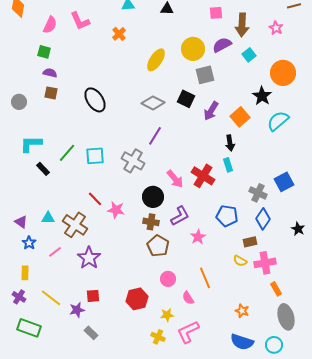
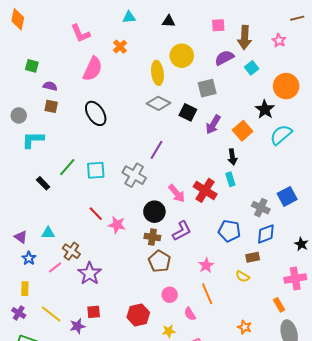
pink semicircle: (50, 25) -> (93, 69), moved, size x1.4
yellow circle: (193, 49) -> (182, 56), moved
green square: (44, 52) -> (32, 66), moved
yellow ellipse: (156, 60) -> (157, 73), turned -40
gray diamond: (153, 103) -> (158, 103), moved
cyan L-shape: (31, 144) -> (33, 140), moved
blue diamond: (263, 219) -> (266, 234), turned 35
brown cross: (75, 225) -> (71, 251), moved, size x0.7
pink star: (198, 237) -> (206, 265), moved
pink cross: (265, 263) -> (295, 279), moved

